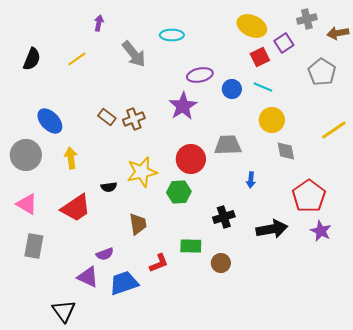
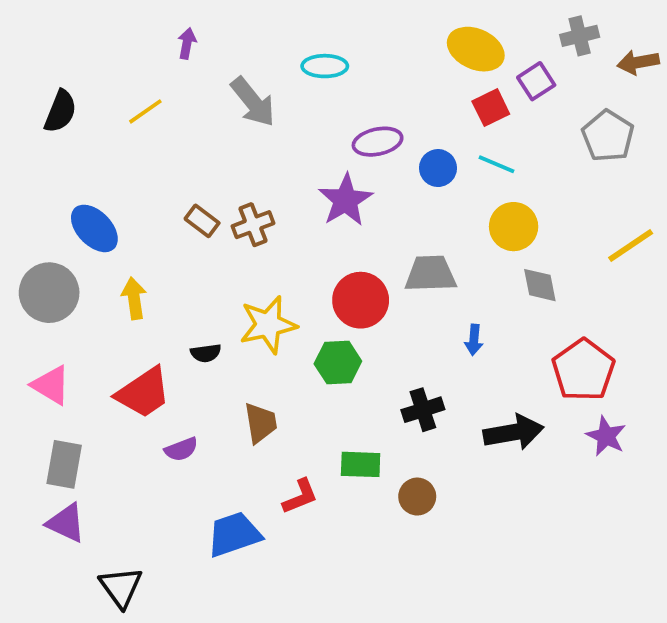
purple semicircle: (105, 254) -> (181, 449), moved
purple triangle: (88, 277) -> (66, 523), moved

